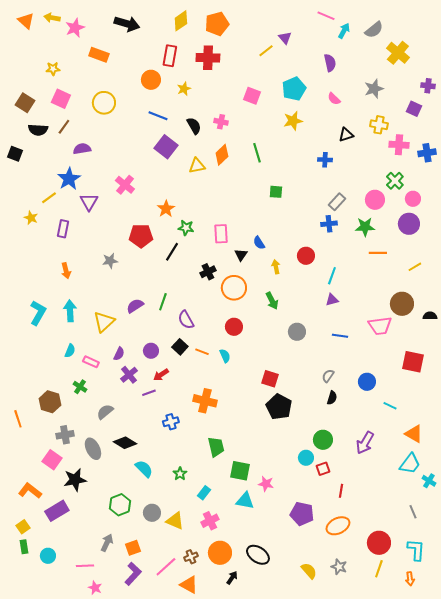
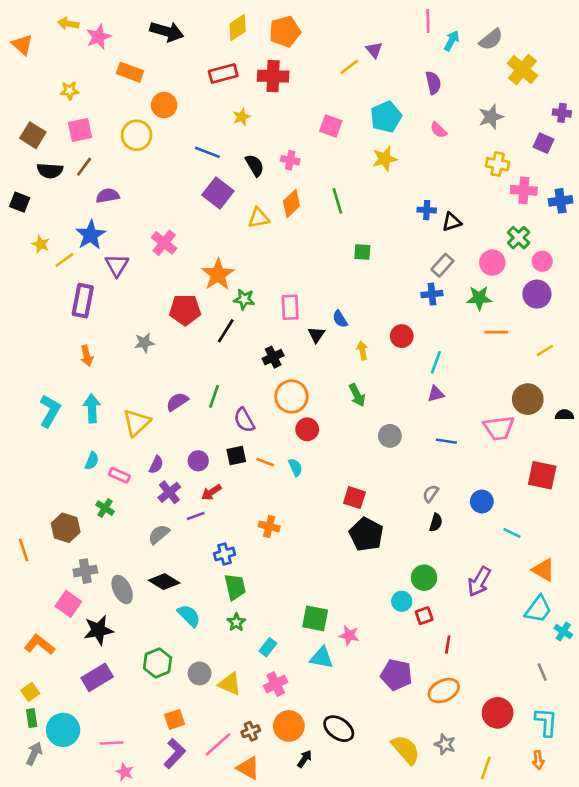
pink line: (326, 16) -> (428, 21), turned 66
orange triangle: (26, 21) -> (22, 45), moved
red rectangle: (170, 56) -> (223, 74), turned 65
orange circle: (151, 80) -> (164, 105), moved
pink square: (61, 99) -> (80, 130), turned -36
black triangle: (346, 135) -> (452, 222), moved
orange star: (166, 209) -> (218, 274), size x1.4
yellow star: (31, 218) -> (41, 244), moved
purple rectangle: (63, 229) -> (83, 301), size x1.4
orange circle: (234, 288) -> (291, 396), moved
black square: (180, 347) -> (236, 456), turned 35
orange cross: (205, 401) -> (269, 526), size x0.7
gray semicircle: (105, 412) -> (159, 534), moved
green trapezoid: (216, 447) -> (235, 587), moved
purple rectangle: (57, 511) -> (97, 677), moved
gray arrow: (107, 543) -> (34, 754), moved
cyan circle: (48, 556) -> (63, 730), size x1.6
yellow line: (379, 569) -> (486, 768), moved
yellow semicircle: (309, 571) -> (406, 750), size x1.4

